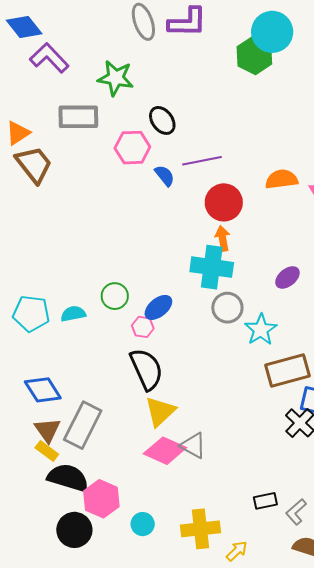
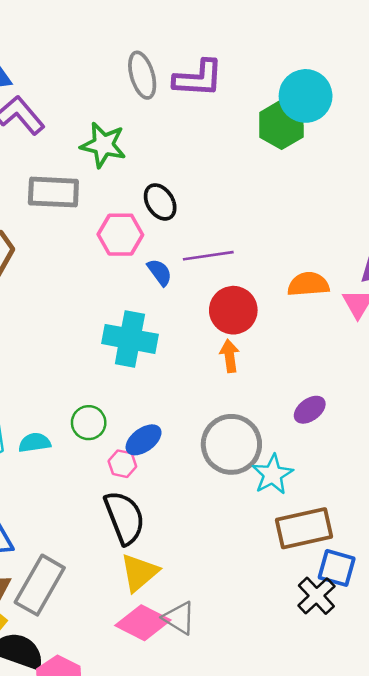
cyan cross: (212, 267) -> (130, 339), moved
gray circle: (227, 308) -> (231, 444), size x1.5

